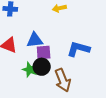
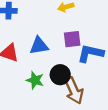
purple square: (44, 53) -> (72, 39), moved
black circle: (42, 67) -> (60, 75), moved

